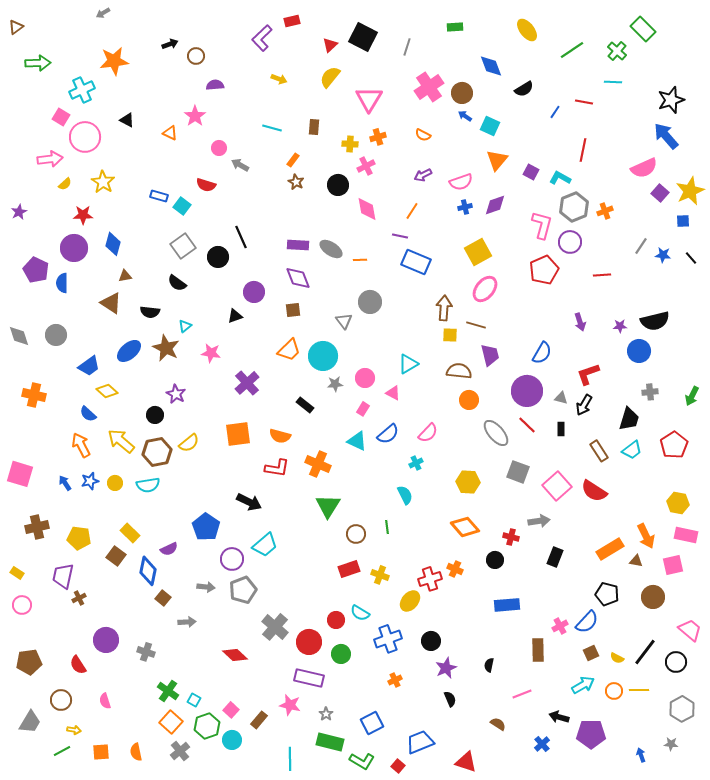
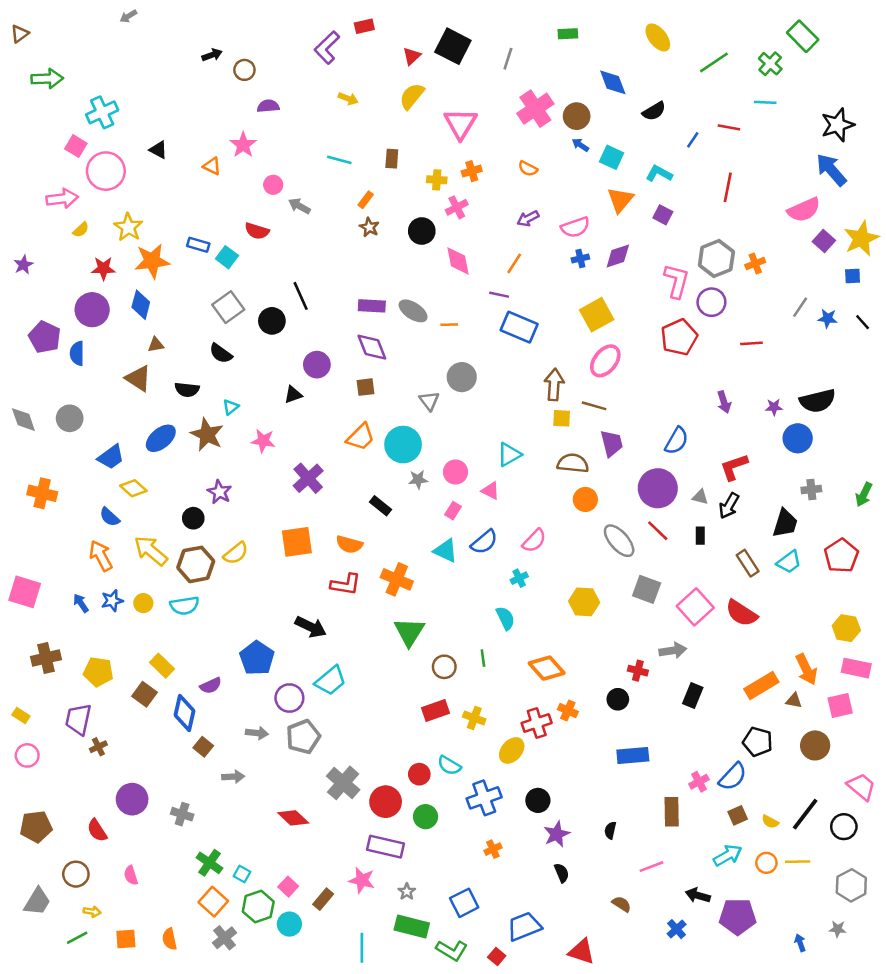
orange star: (114, 61) -> (152, 261), moved
cyan L-shape: (560, 178) -> (659, 174), moved
orange diamond: (465, 527) -> (547, 668), moved

